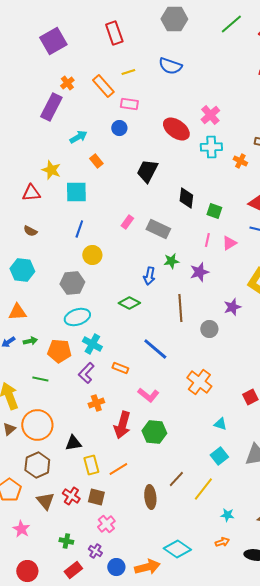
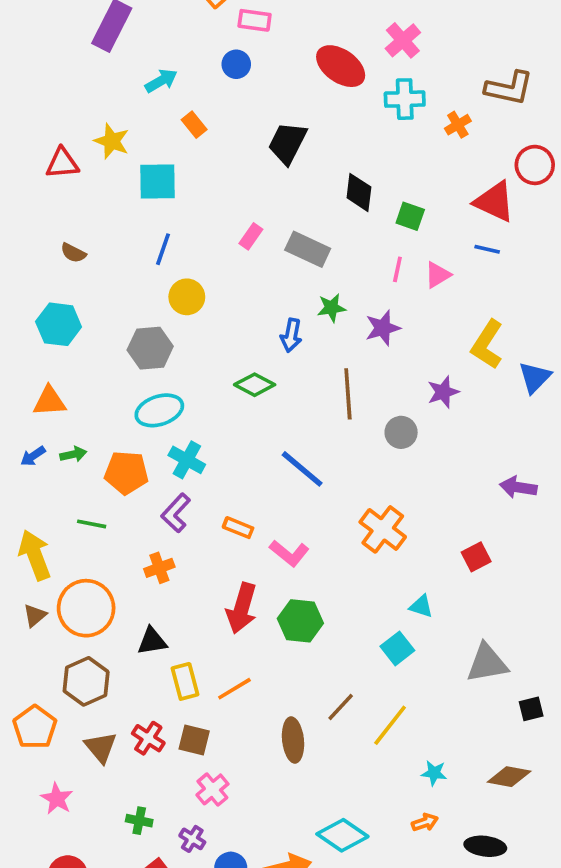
orange cross: (240, 161) -> (458, 125), turned 32
red triangle: (31, 193) -> (62, 163), moved
orange rectangle: (120, 368) -> (238, 528), moved
orange cross: (96, 403) -> (159, 568), moved
cyan square: (219, 456) -> (397, 648), moved

